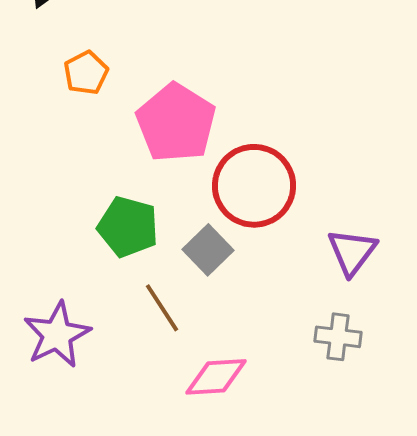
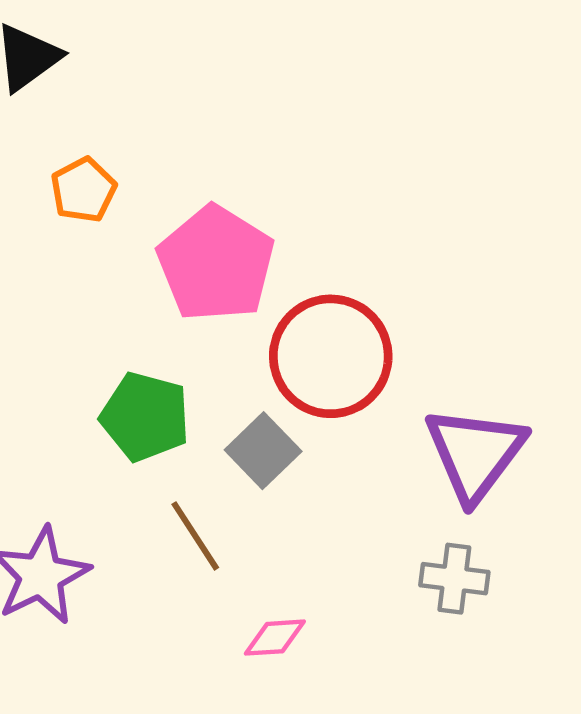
purple triangle: (352, 252) -> (475, 454), size x1.4
pink diamond: (216, 377) -> (275, 638), size x0.7

